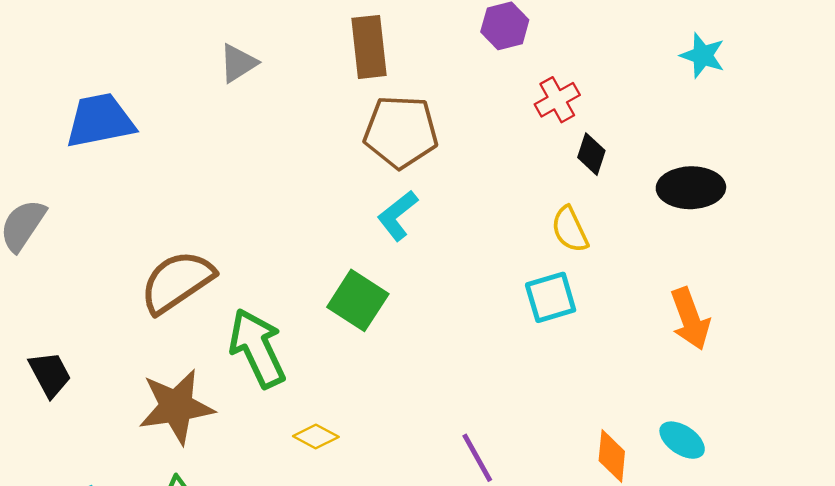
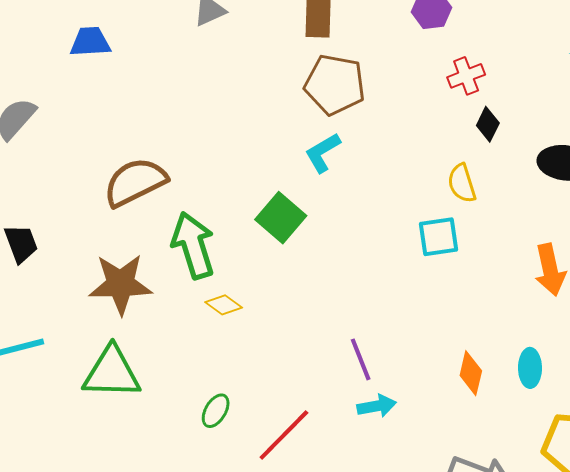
blue trapezoid: (100, 121) -> (90, 42), size x0.7
yellow diamond: (316, 436) -> (224, 305), moved
cyan ellipse: (682, 440) -> (530, 368), turned 48

